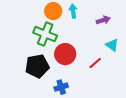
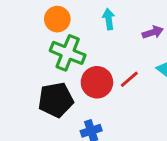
orange circle: (53, 11) -> (57, 19), moved
red line: (95, 63) -> (129, 79), moved

